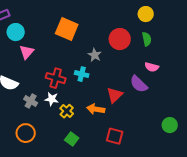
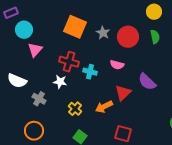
gray star: (95, 55) -> (103, 33), moved
pink semicircle: (152, 67) -> (117, 65), moved
red cross: (56, 78) -> (69, 62), moved
white star: (52, 99) -> (60, 82), moved
orange arrow: (96, 109) -> (104, 107), turned -36

